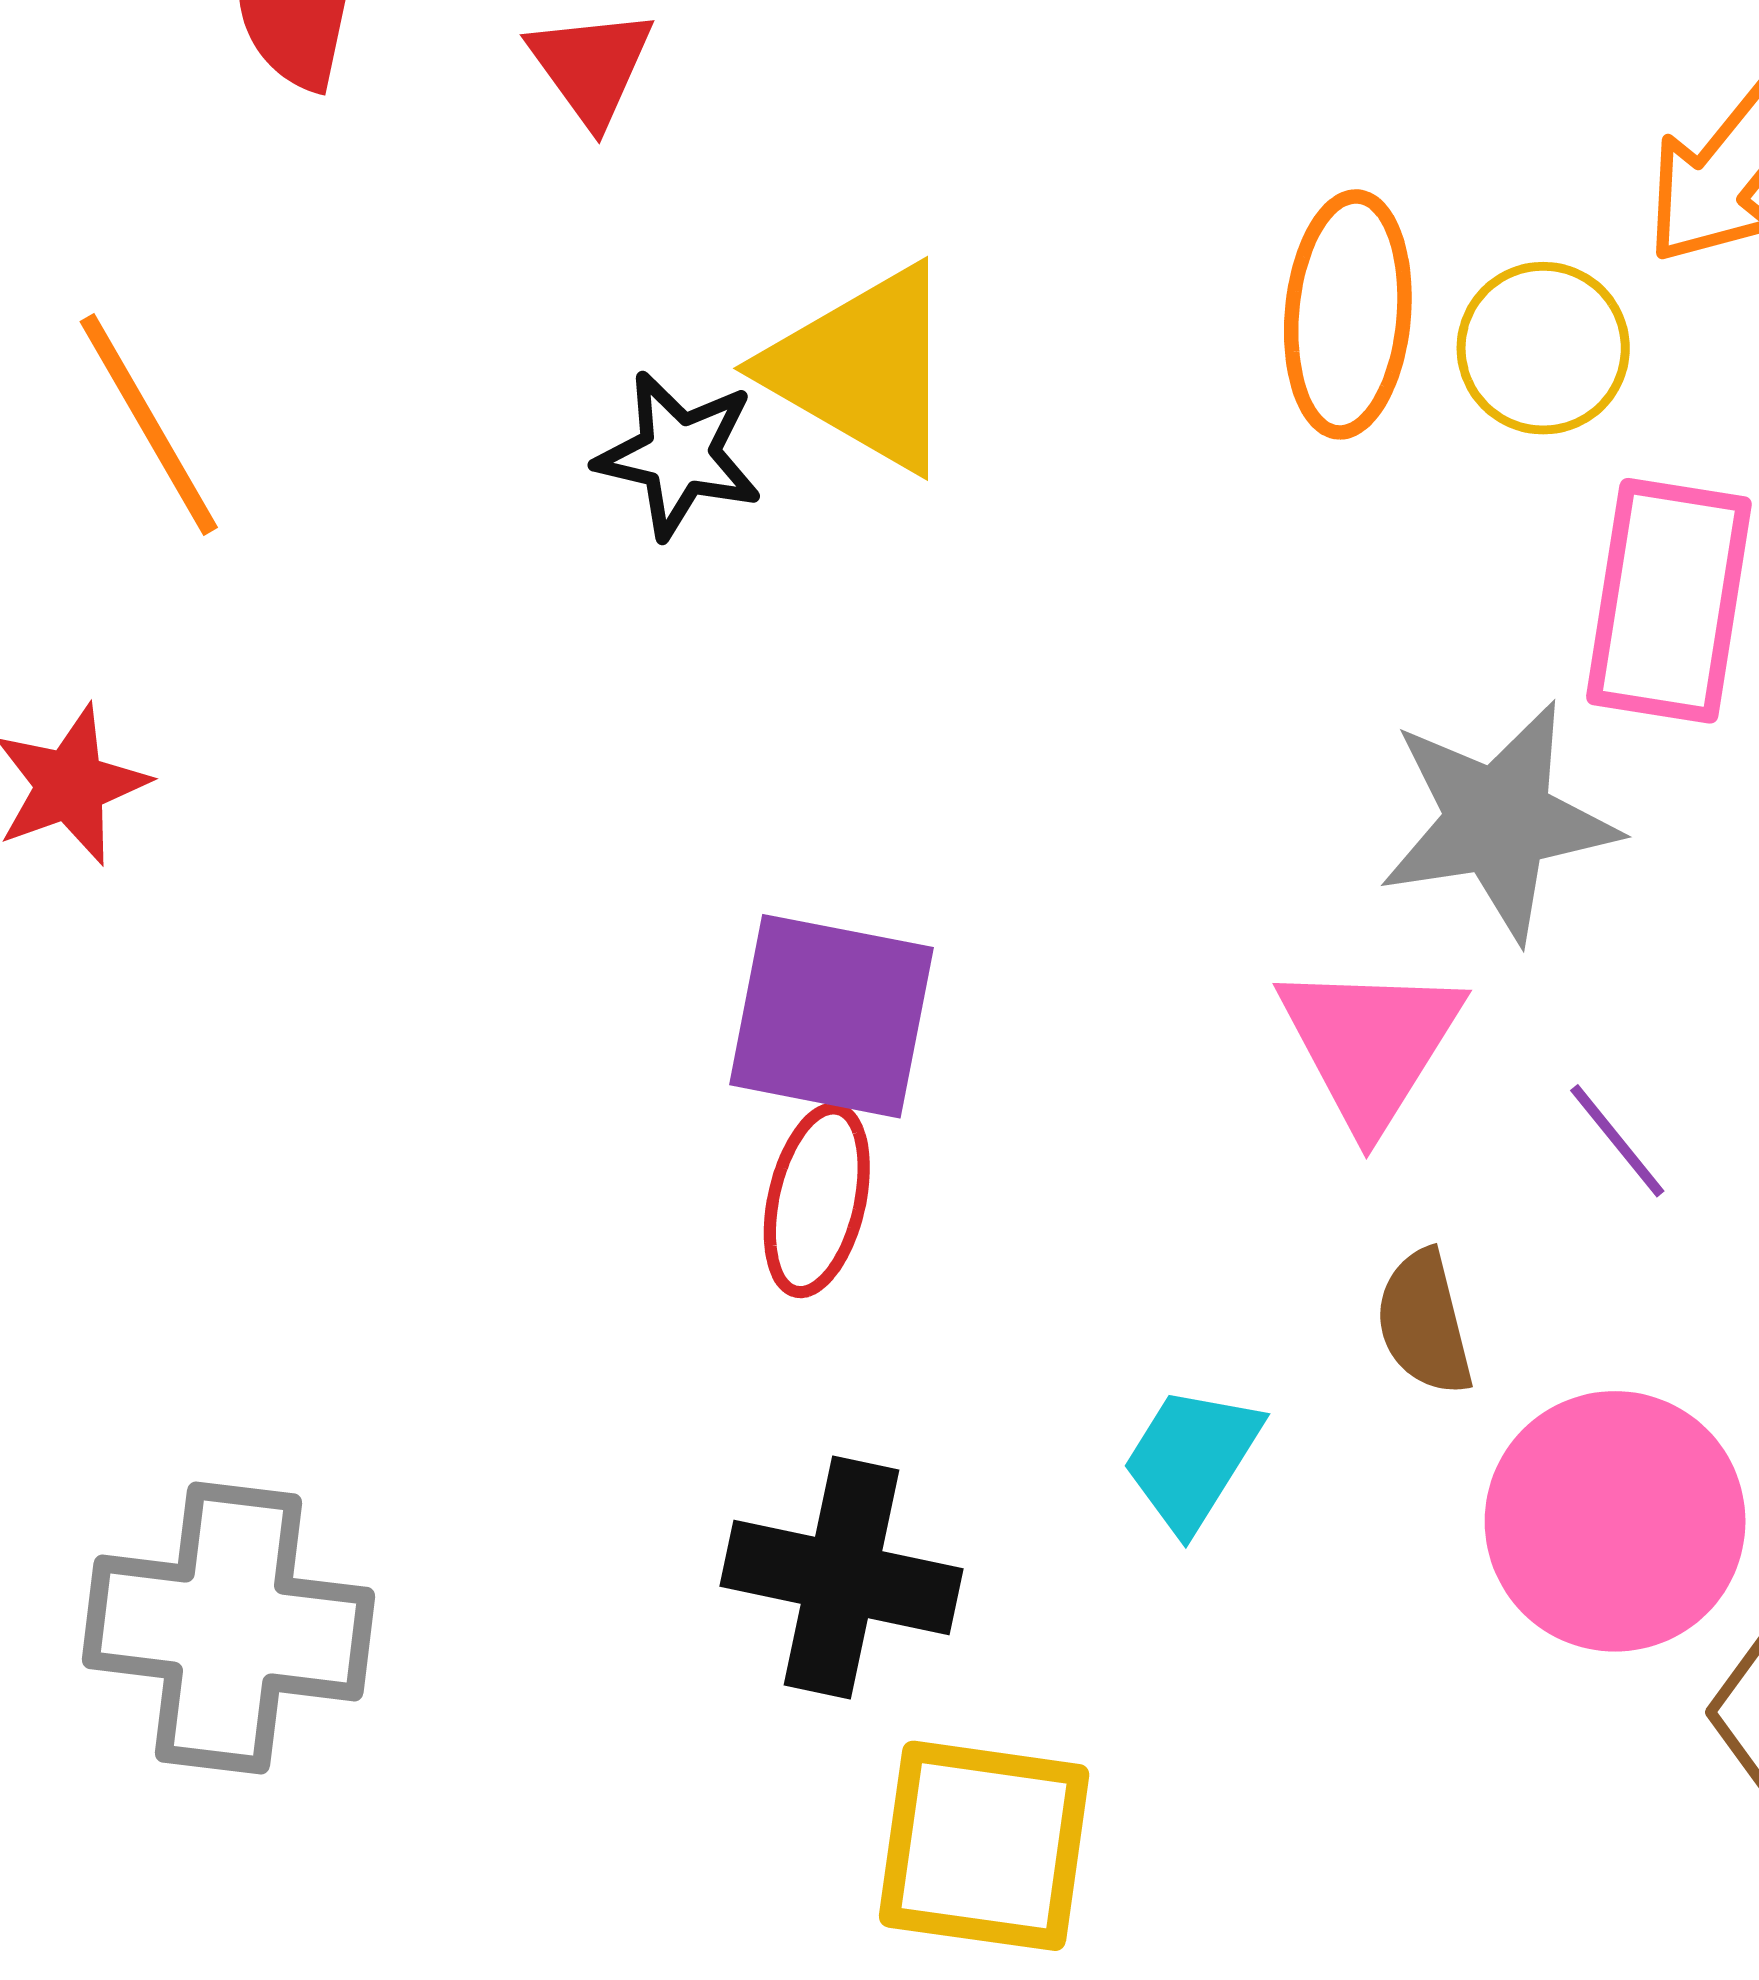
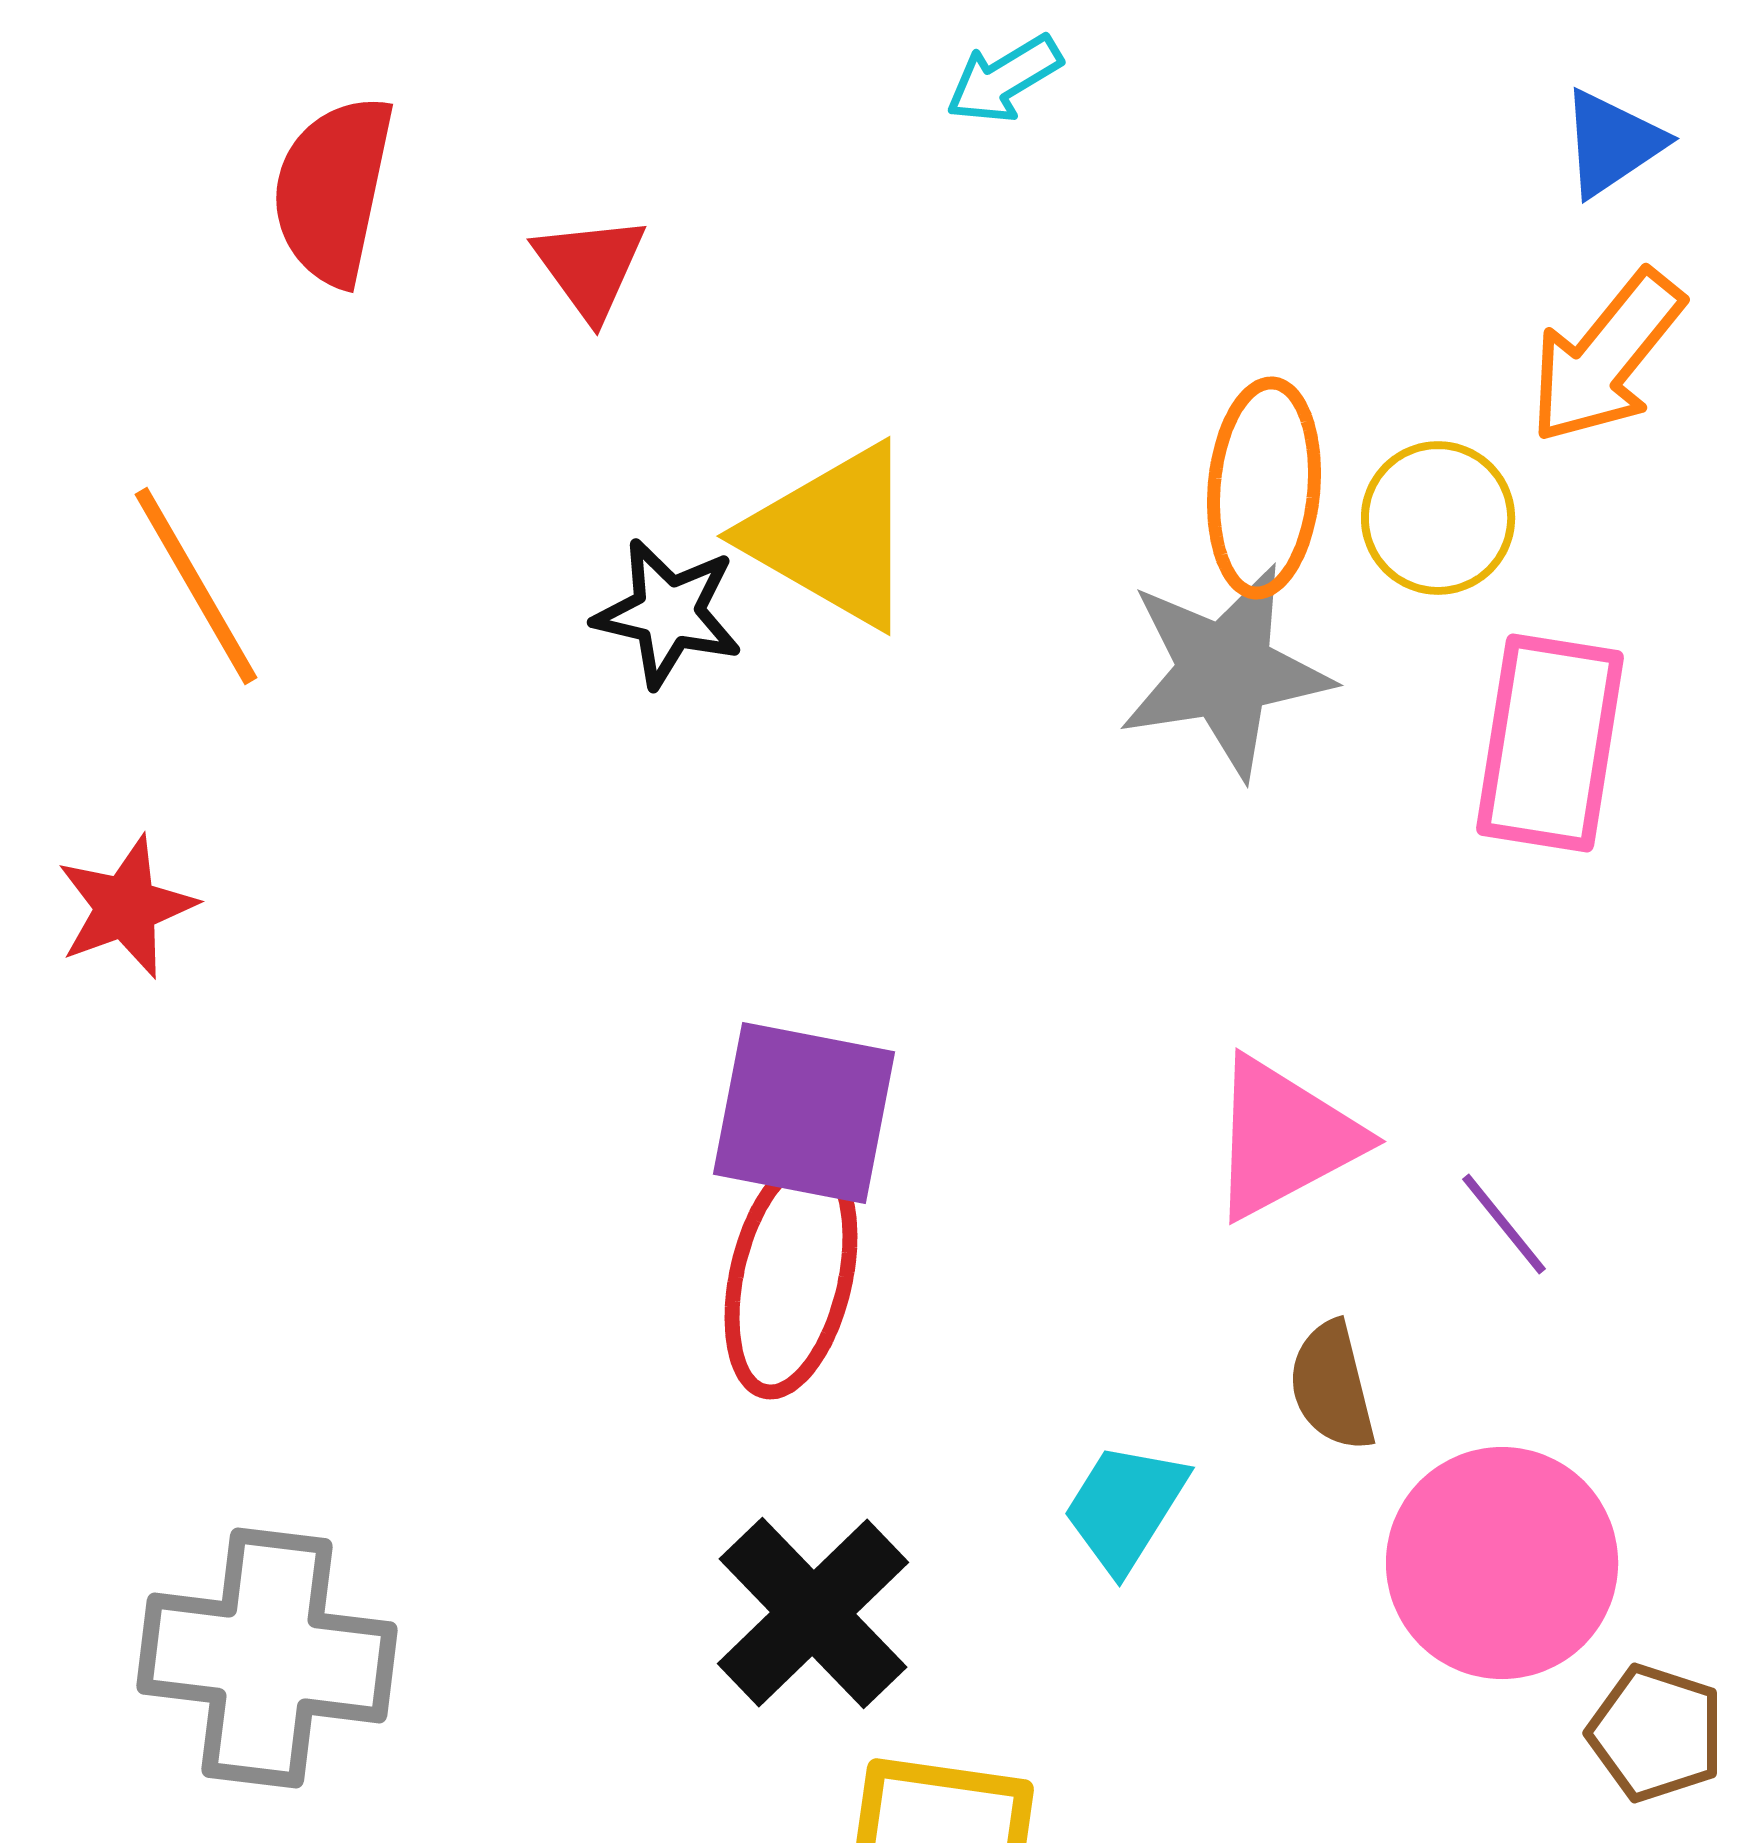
gray star: (1498, 821) -> (1225, 671), moved
pink triangle: (1370, 1044) -> (1284, 1138), turned 30
red ellipse: (817, 1200) -> (791, 1277), size x1.4
black cross: (842, 1577) -> (813, 1613), turned 34

